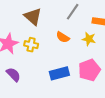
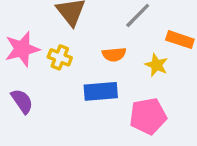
orange semicircle: (63, 37) -> (114, 54), turned -48
blue rectangle: (59, 73) -> (101, 91), moved

